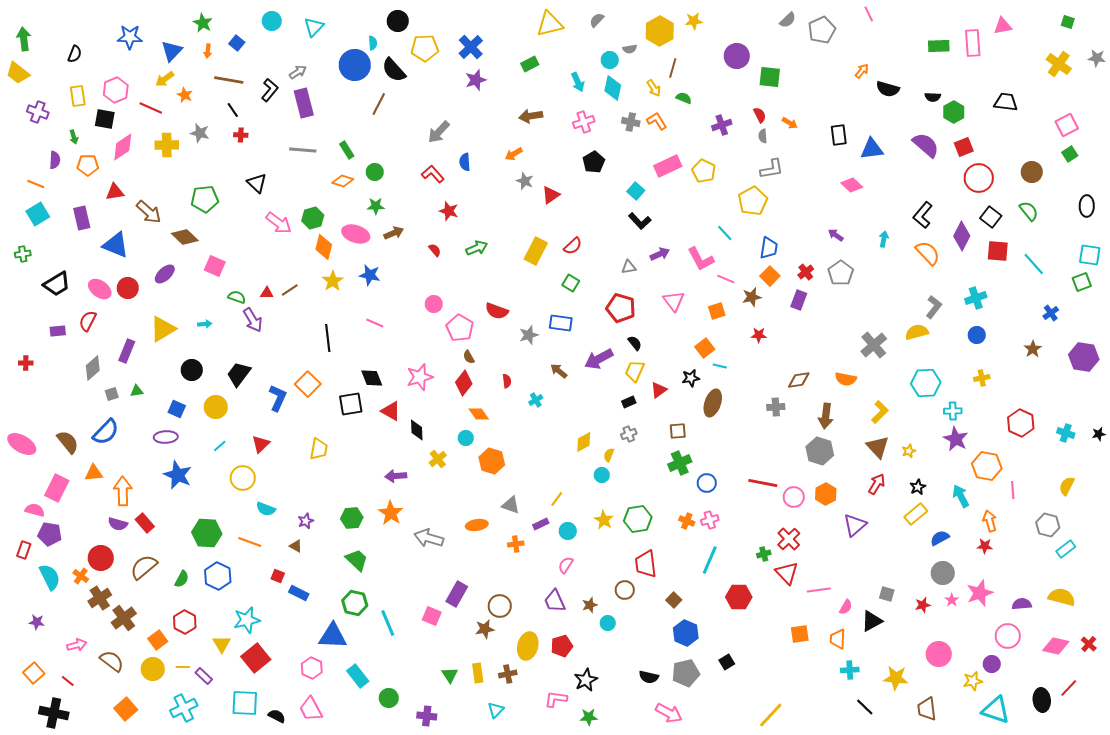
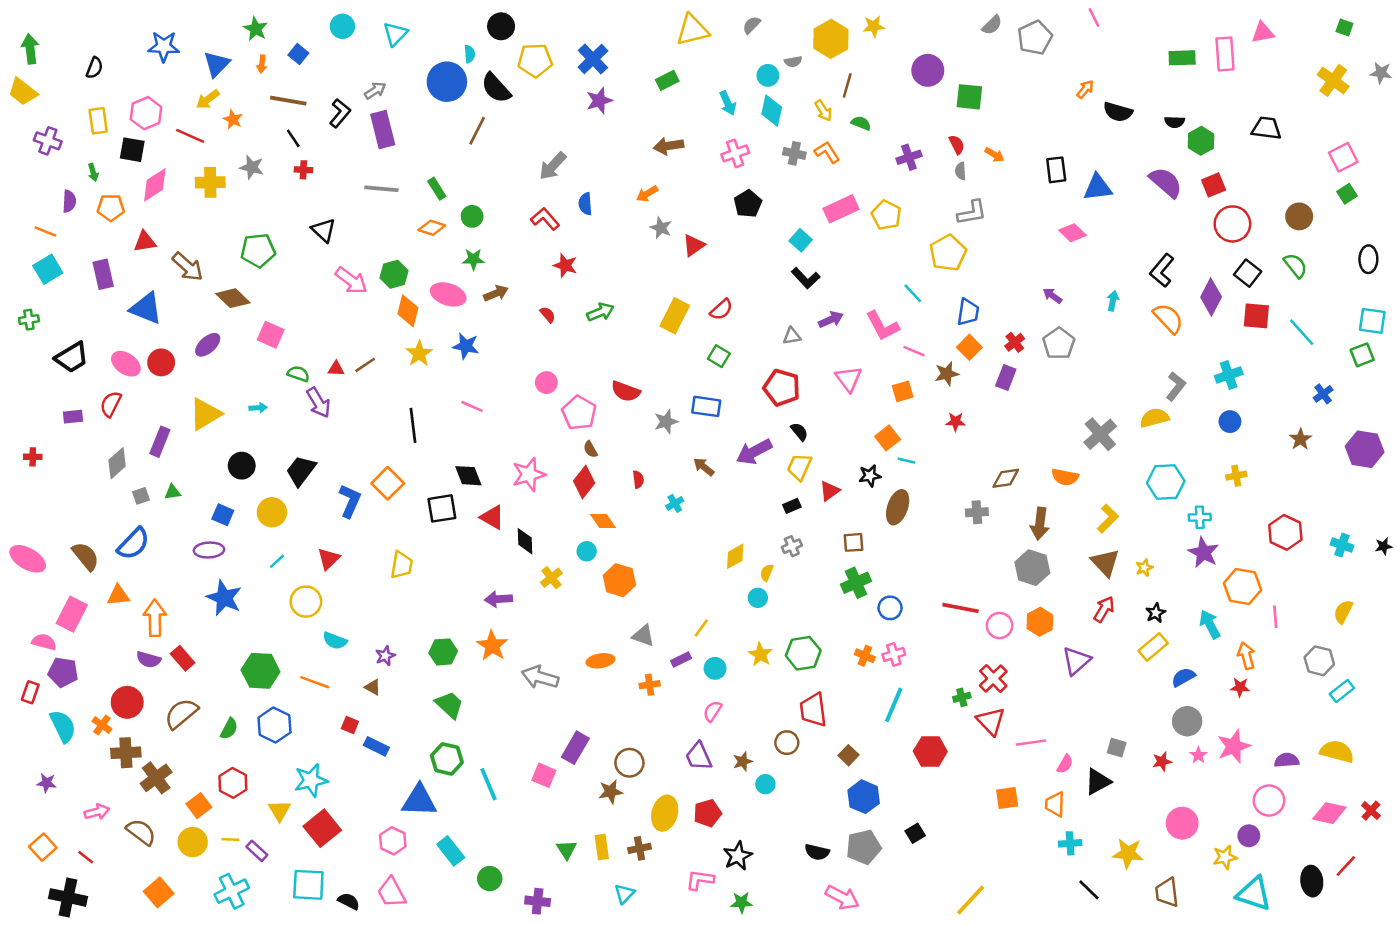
brown cross: (100, 598) -> (126, 753), turned 30

